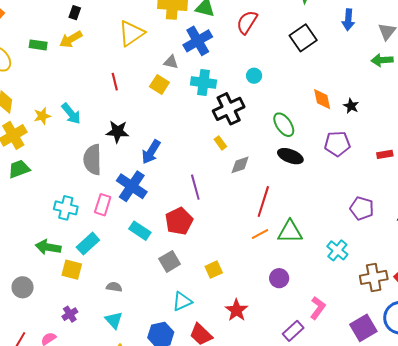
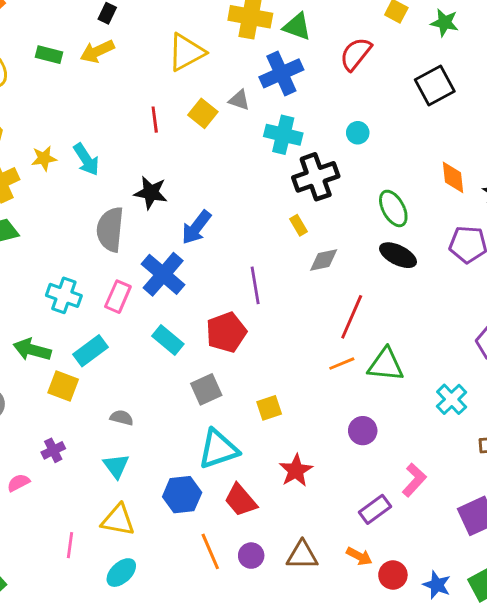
yellow square: (159, 84) -> (203, 113), moved
cyan triangle: (182, 301) -> (218, 449), size x1.4

